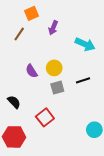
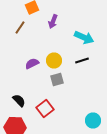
purple semicircle: (32, 71) -> (32, 64), turned 96
black line: (83, 80) -> (82, 60), moved
black semicircle: (14, 102) -> (19, 100), moved

